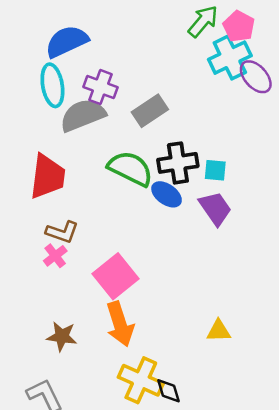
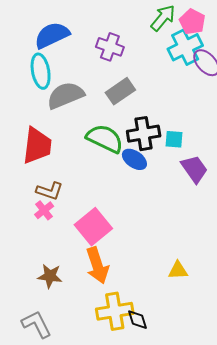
purple cross: (100, 87) -> (110, 47), moved
purple trapezoid: (215, 208) -> (194, 169), moved
yellow cross: (141, 380) -> (115, 311), turned -33

